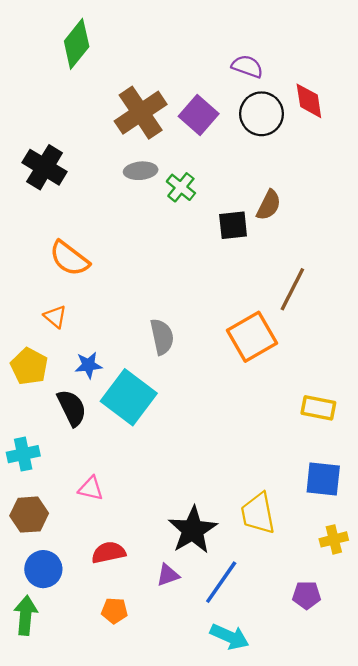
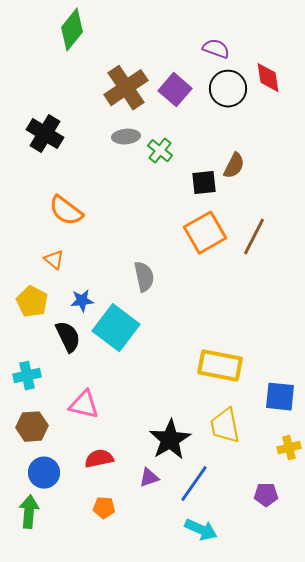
orange square: (252, 337) -> (205, 233), moved
yellow rectangle: (318, 408) -> (220, 366), moved, size x1.5
pink triangle: (91, 488) -> (84, 405), size x1.4

